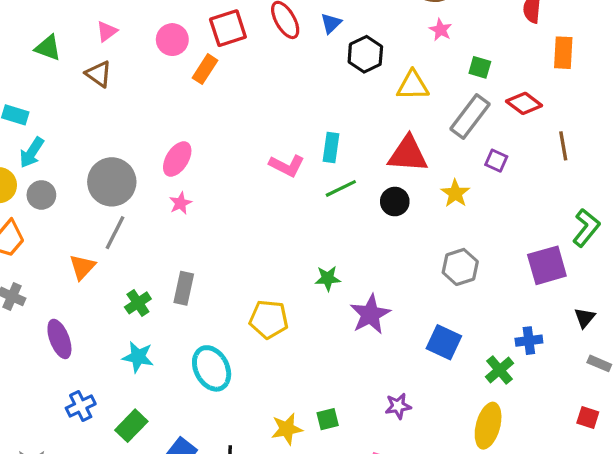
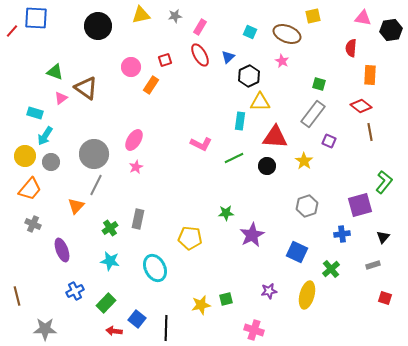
red square: (228, 28) -> (165, 60), size x0.6
pink star: (441, 30) -> (282, 61), moved
pink triangle: (107, 31) -> (61, 98), moved
brown triangle: (99, 74) -> (86, 88), size x1.4
yellow triangle: (413, 85) -> (260, 102), moved
red diamond: (524, 103) -> (361, 106), moved
cyan rectangle: (331, 148) -> (240, 121), moved
blue cross: (529, 341) -> (342, 234), moved
gray rectangle: (599, 363) -> (373, 265), moved, turned -40
yellow ellipse: (488, 426) -> (307, 295), moved

